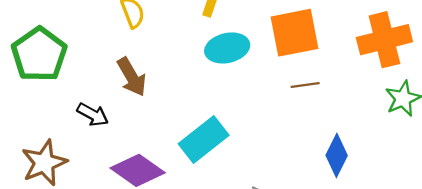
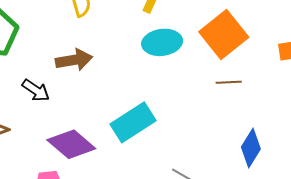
orange square: (294, 33) -> (224, 35), turned -33
brown arrow: (132, 77) -> (74, 60), turned -75

